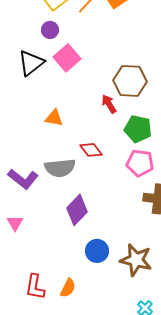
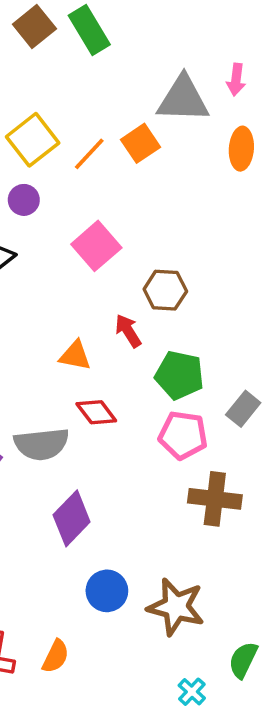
pink square: (67, 58) -> (96, 246), moved
brown hexagon: (130, 81) -> (165, 290), size x0.7
orange triangle: (54, 118) -> (75, 356), moved

